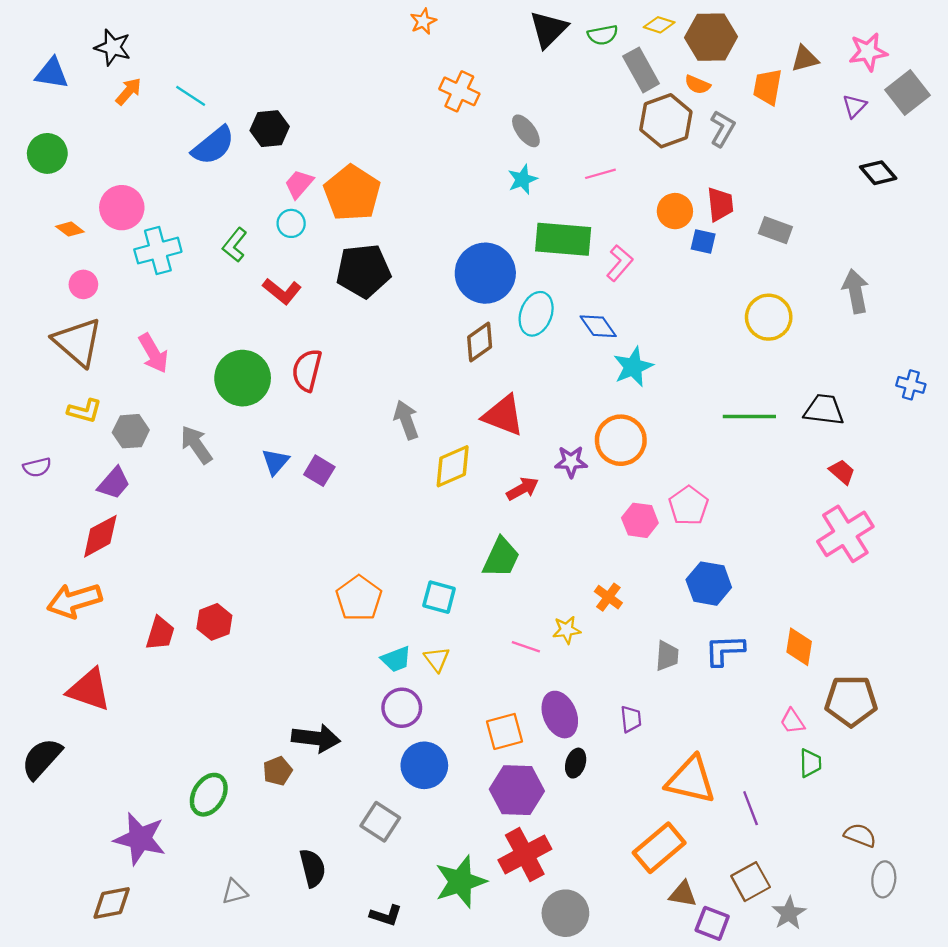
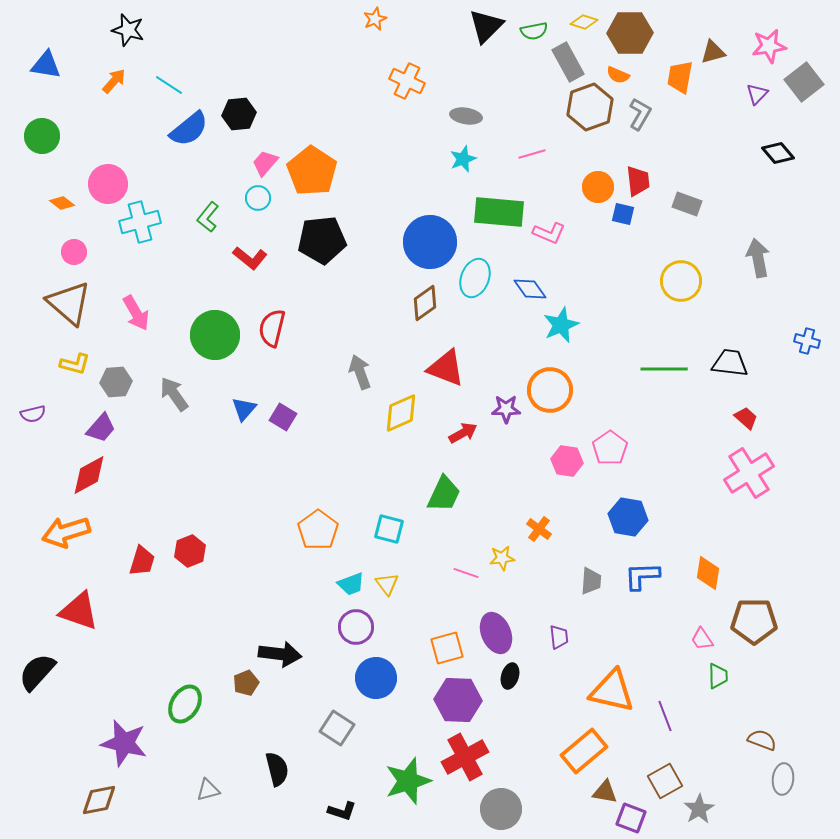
black star: (113, 47) -> (128, 30), moved
gray ellipse: (526, 131) -> (466, 116), turned -44
pink L-shape: (620, 263) -> (549, 233), turned 72

